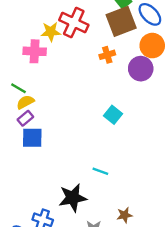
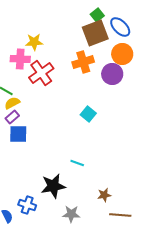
red cross: (74, 22) -> (41, 73), moved, turned 30
orange cross: (107, 55) -> (83, 62), size x1.5
brown star: (125, 215) -> (104, 195), moved

